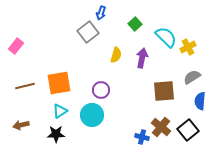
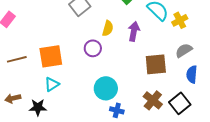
purple circle: (101, 90) -> (93, 48), moved
cyan circle: (92, 115) -> (106, 88), moved
black star: (56, 134) -> (38, 107), moved
blue cross: (142, 137) -> (117, 110), moved

